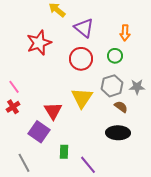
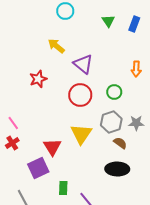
orange arrow: (125, 33) -> (136, 69), moved
red star: (39, 43) -> (38, 79), size x0.7
purple square: (39, 132) -> (38, 168), turned 30

